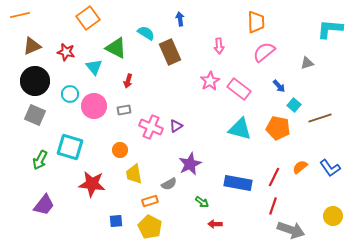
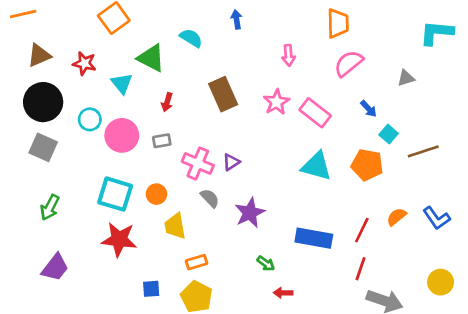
brown rectangle: (170, 52) -> (223, 94), moved
cyan square: (70, 147) -> (115, 194), moved
gray semicircle: (169, 184) -> (210, 198), moved, turned -105

